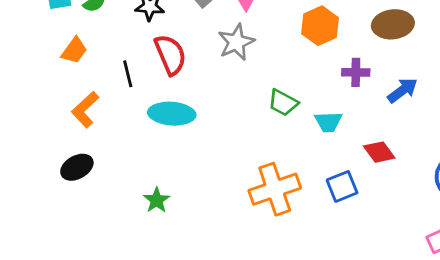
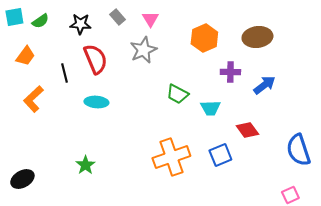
cyan ellipse: (172, 114) -> (96, 102), size x0.7
black ellipse: (77, 167) -> (22, 179), moved

